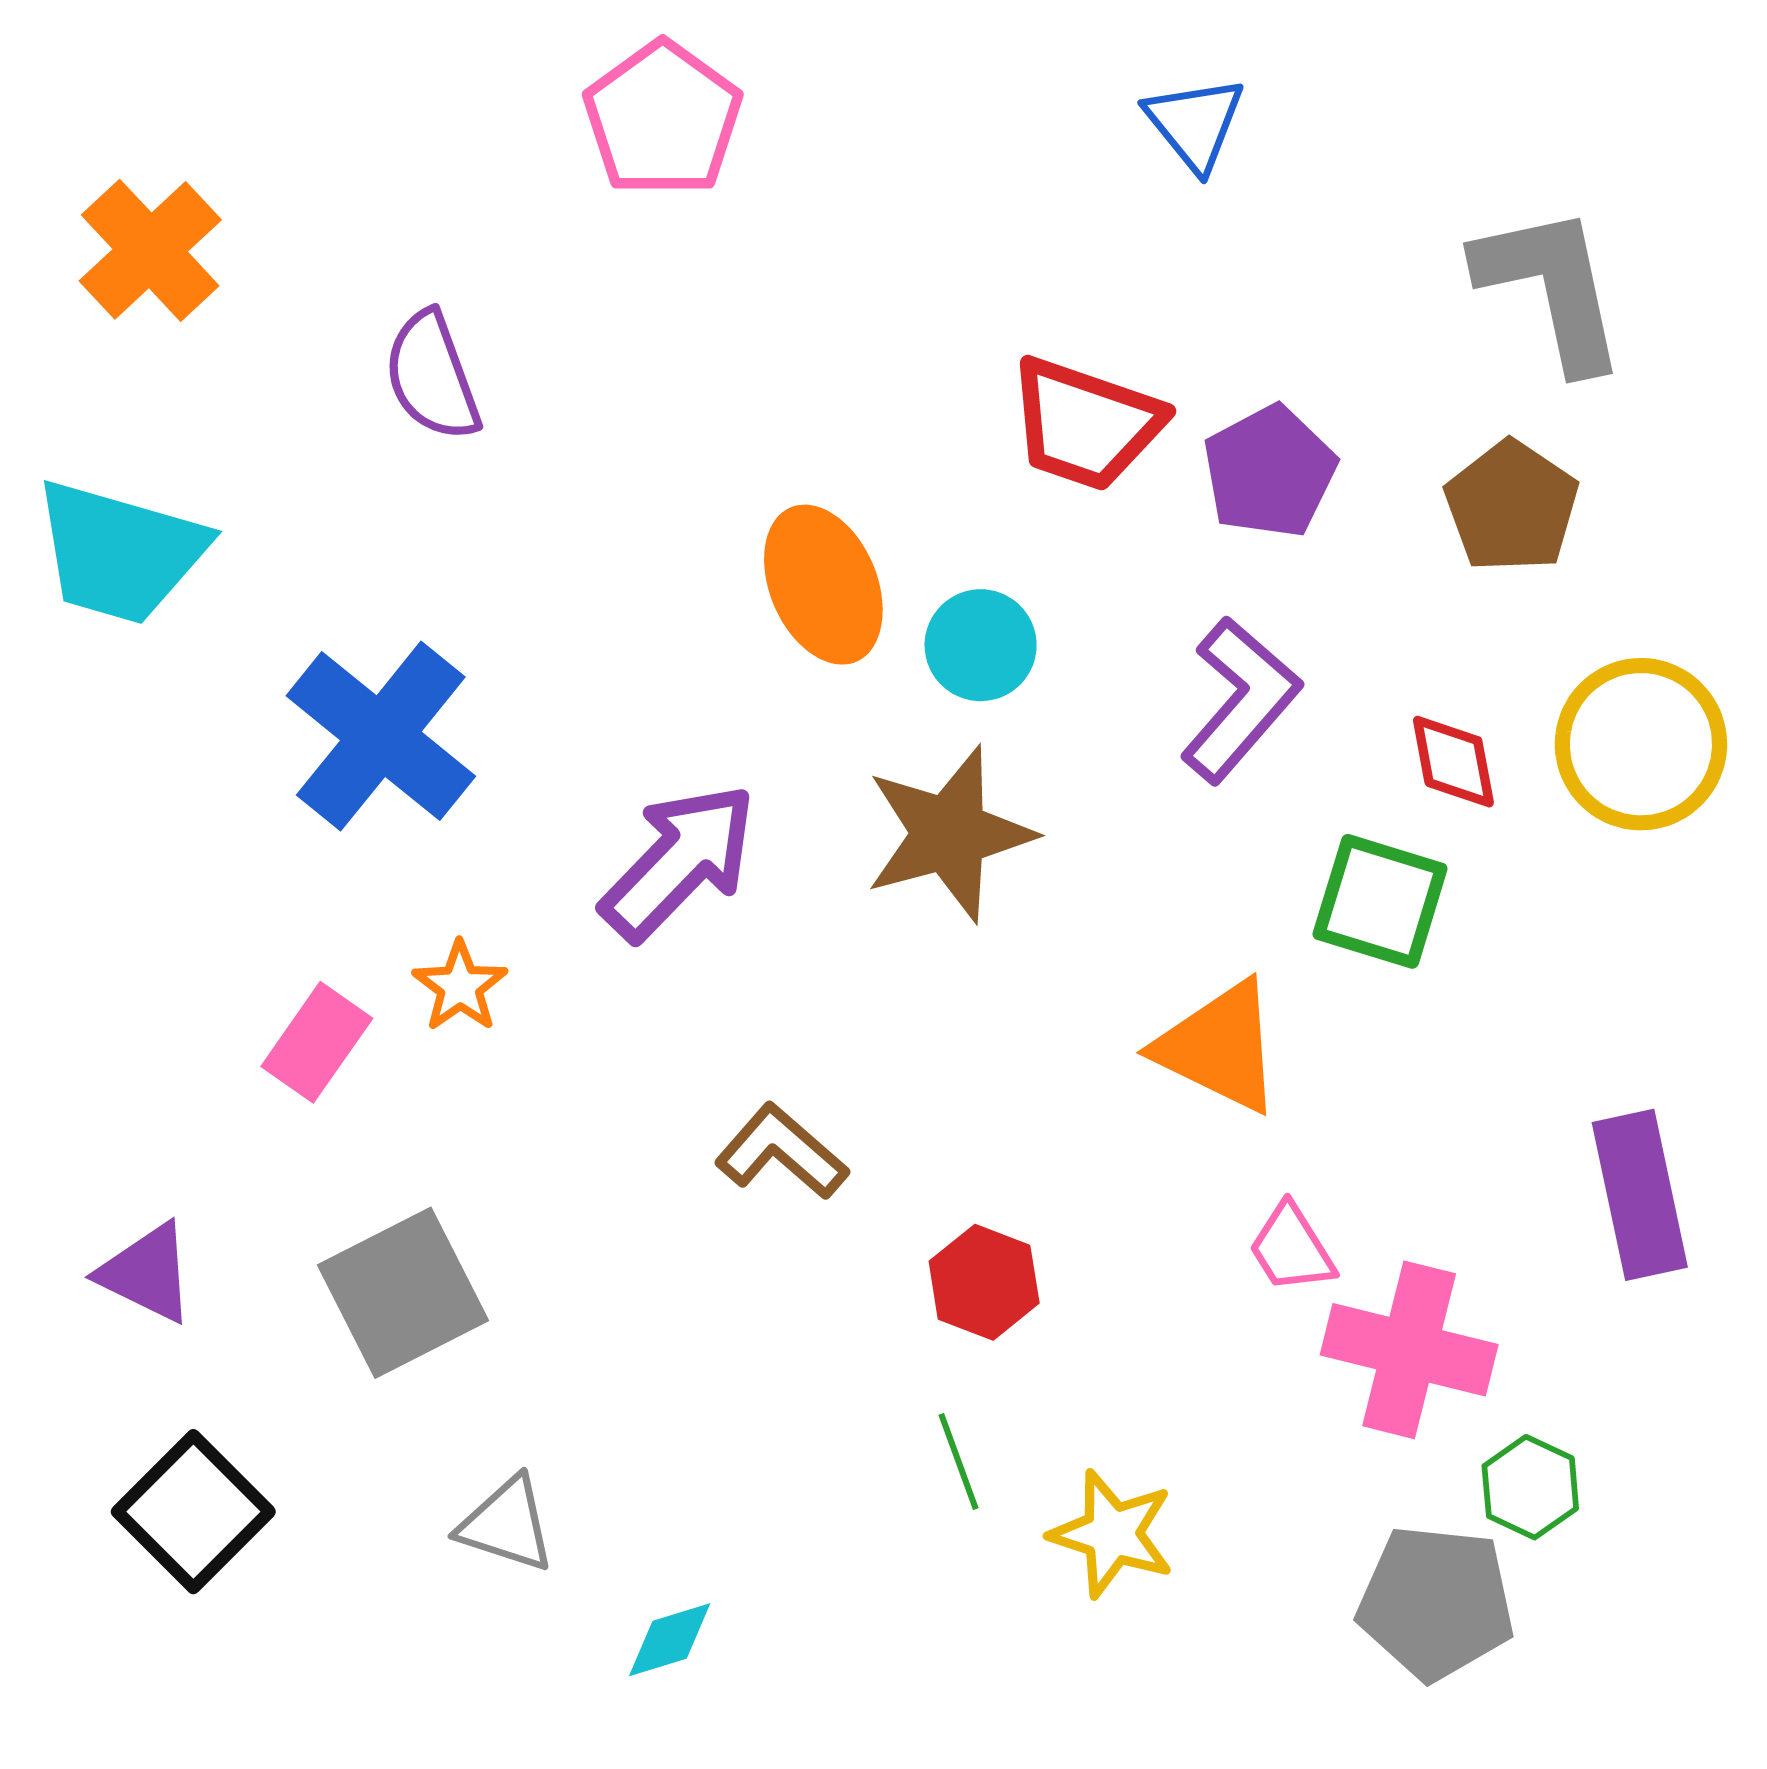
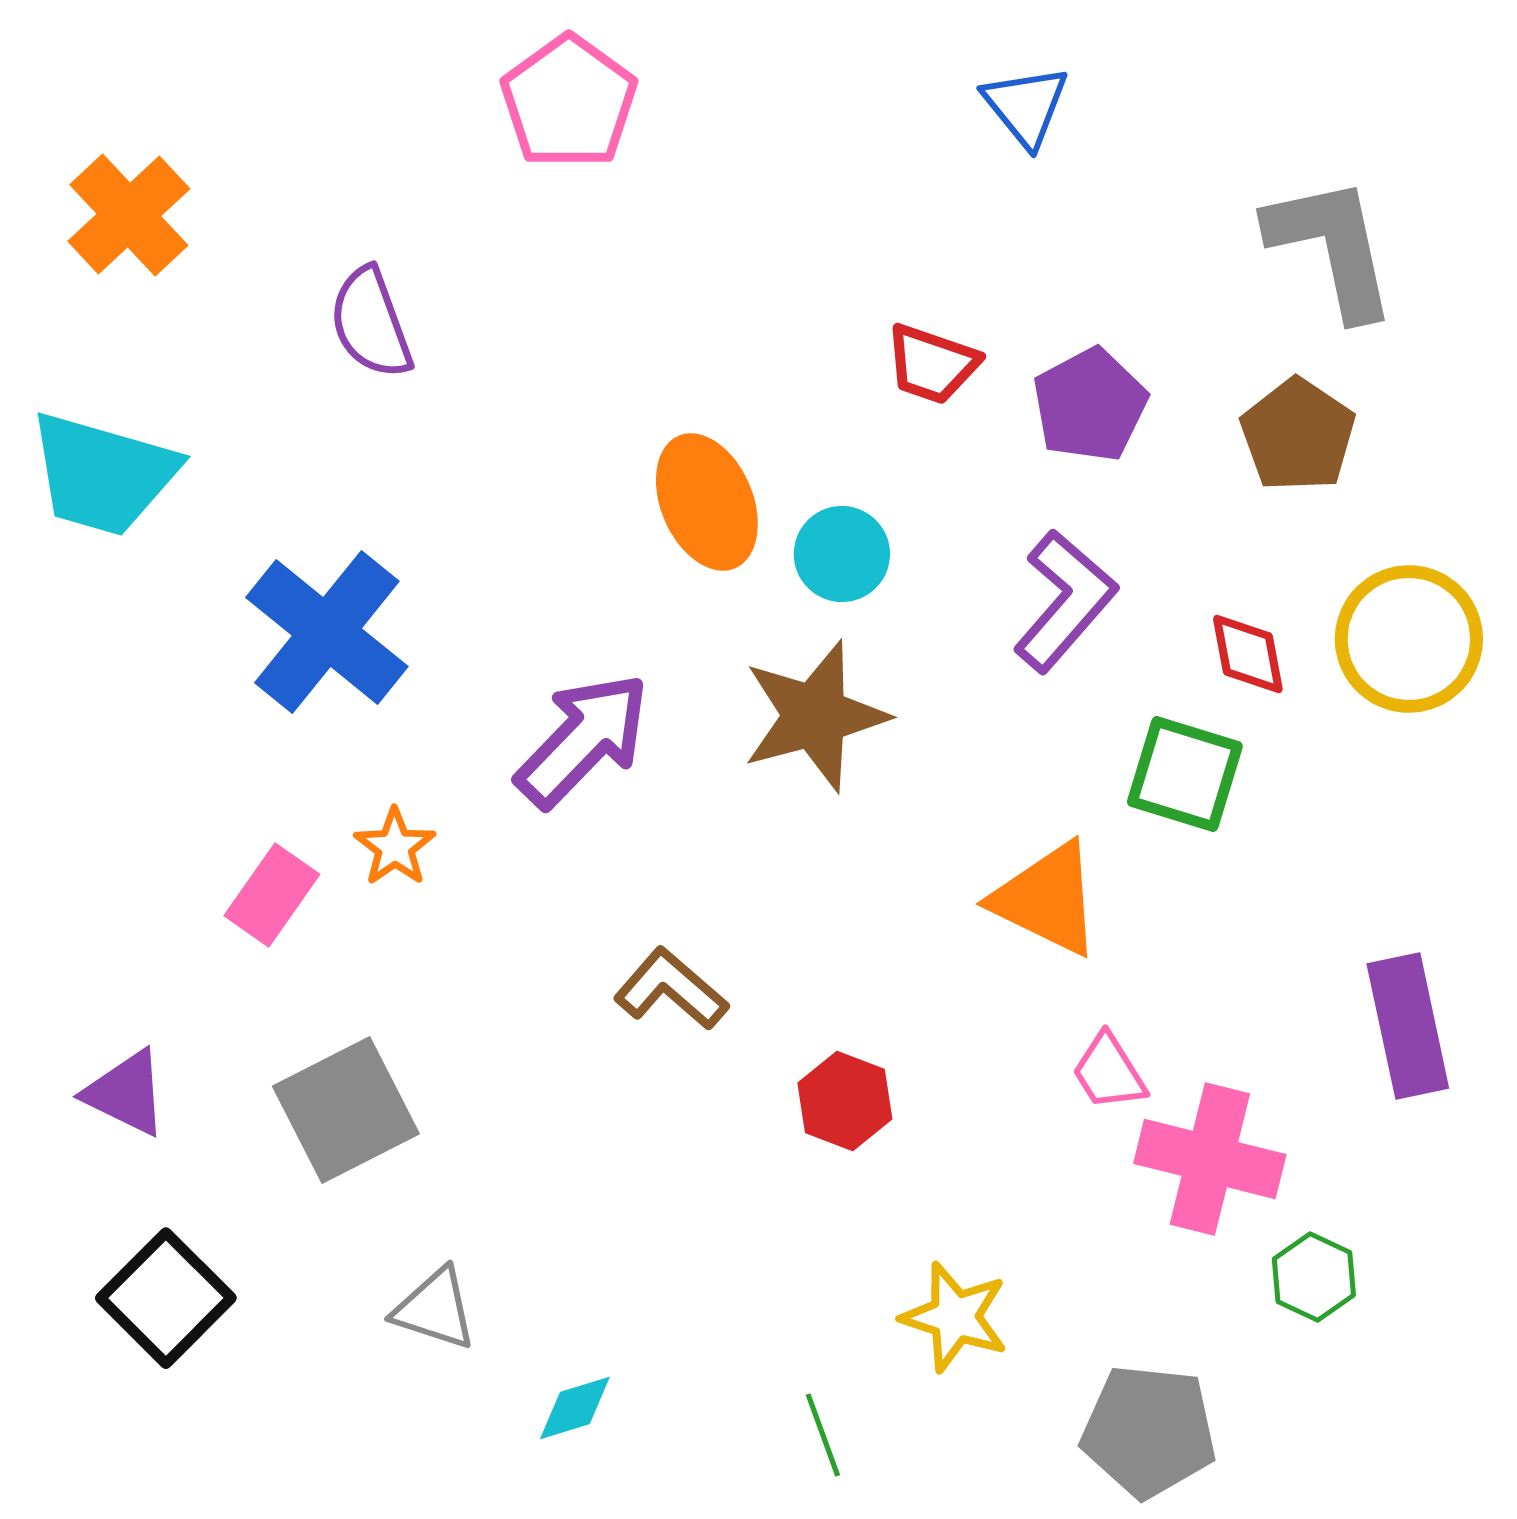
red trapezoid: (1085, 424) -> (932, 364), size x0.7
green line: (958, 1462) -> (823, 1435), moved
gray pentagon: (1436, 1602) -> (1149, 1431), moved

